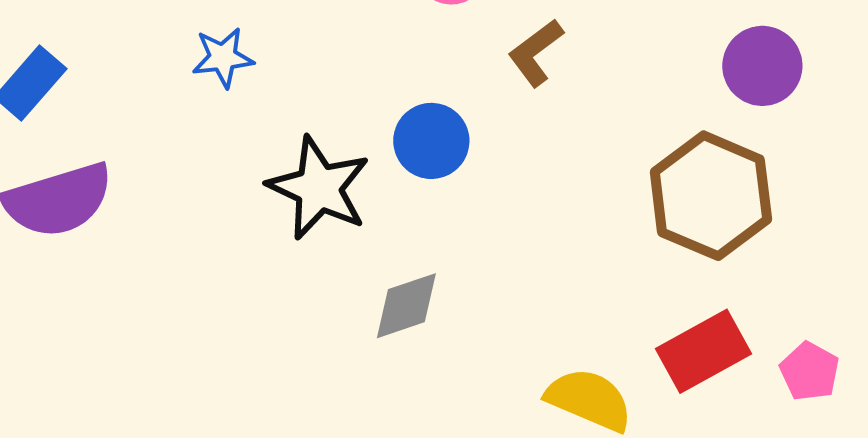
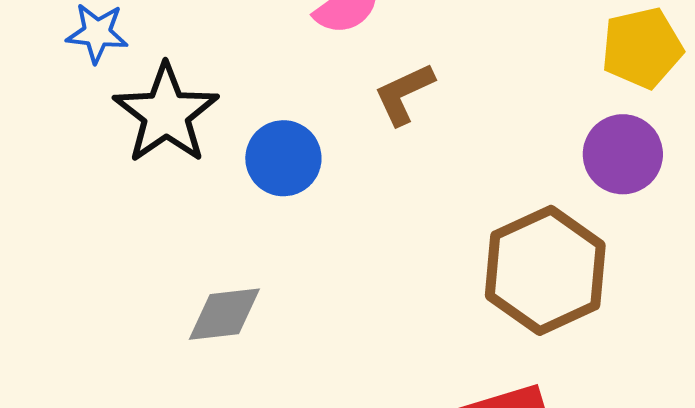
black star: (319, 188) -> (166, 114), moved

